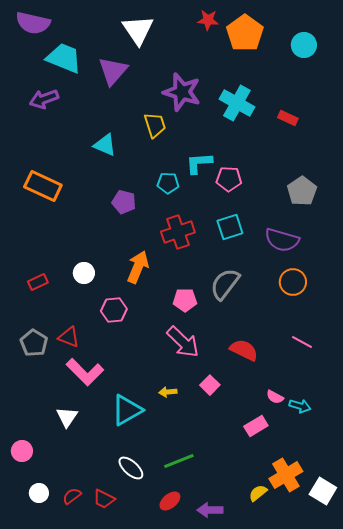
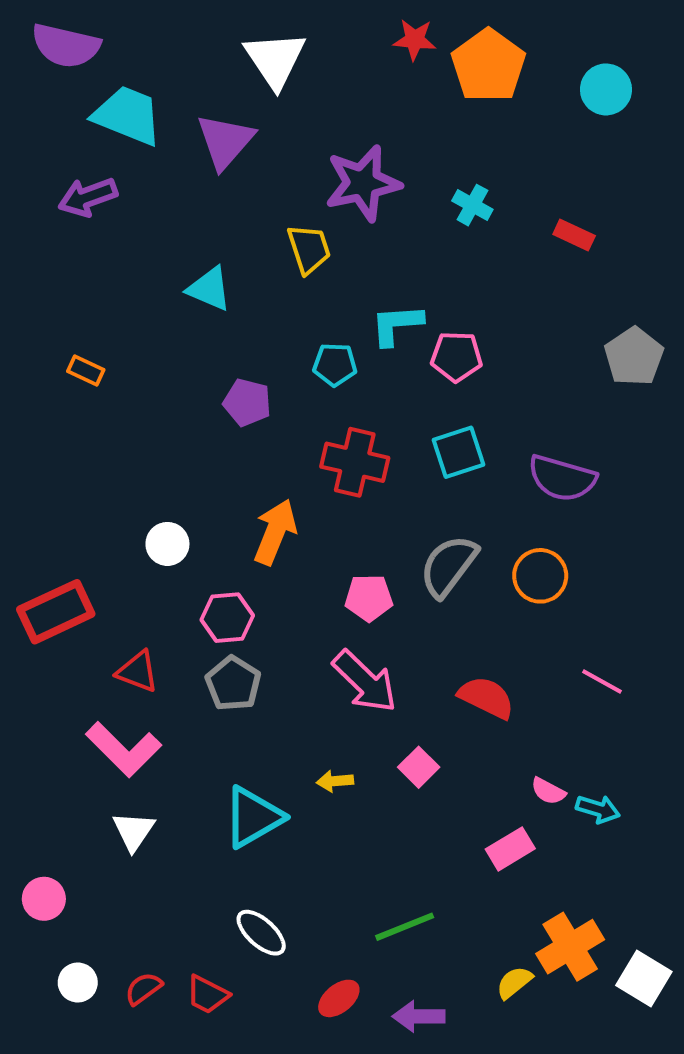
purple star: (182, 92) -> (363, 183), turned -30
cyan cross: (237, 103) -> (472, 205), size x0.6
orange rectangle: (43, 186) -> (86, 371), size x0.5
gray pentagon: (302, 191) -> (634, 357), moved
red cross: (178, 232) -> (355, 462), turned 32
red rectangle: (38, 282) -> (56, 612), moved, size x1.8
orange circle: (293, 282) -> (540, 576), moved
gray pentagon: (34, 343) -> (233, 683), moved
pink L-shape: (85, 372) -> (124, 749), moved
green line: (179, 461) -> (405, 927), moved

